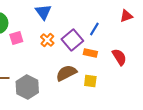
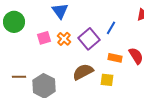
pink square: (16, 38) -> (44, 38), moved
orange rectangle: (90, 53) -> (115, 58), moved

